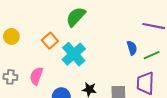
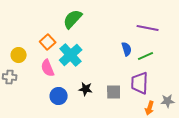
yellow circle: (11, 36) -> (19, 55), moved
pink semicircle: (36, 76) -> (48, 68), moved, turned -42

